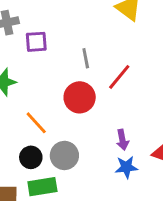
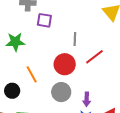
gray circle: (64, 155) -> (61, 92), moved
black circle: (31, 157) -> (12, 91), moved

